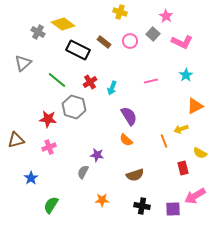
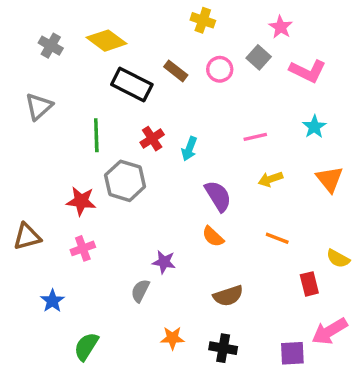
gray cross: (38, 32) -> (51, 46), moved
green line: (57, 80) -> (96, 135), turned 48
orange triangle: (195, 106) -> (330, 179), turned -42
yellow arrow: (181, 129) -> (270, 179), moved
orange line: (164, 141) -> (277, 238), turned -48
black cross: (142, 206) -> (223, 348), moved

